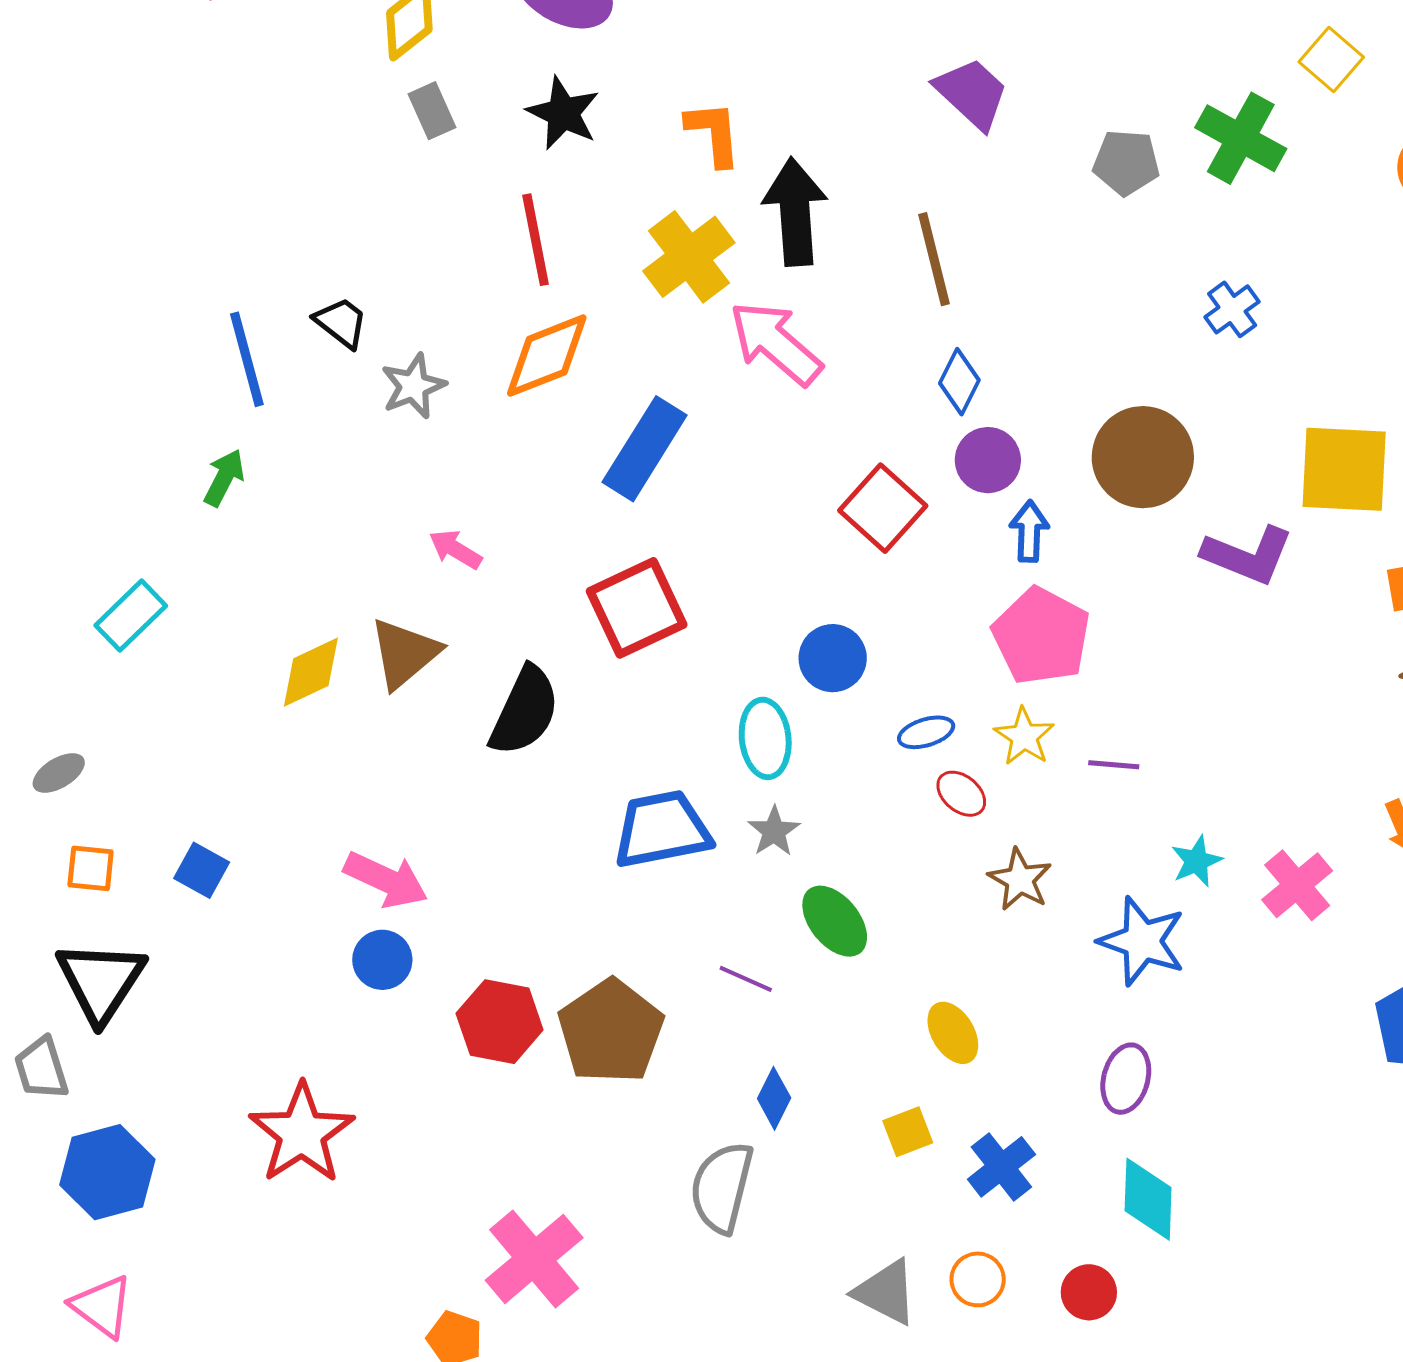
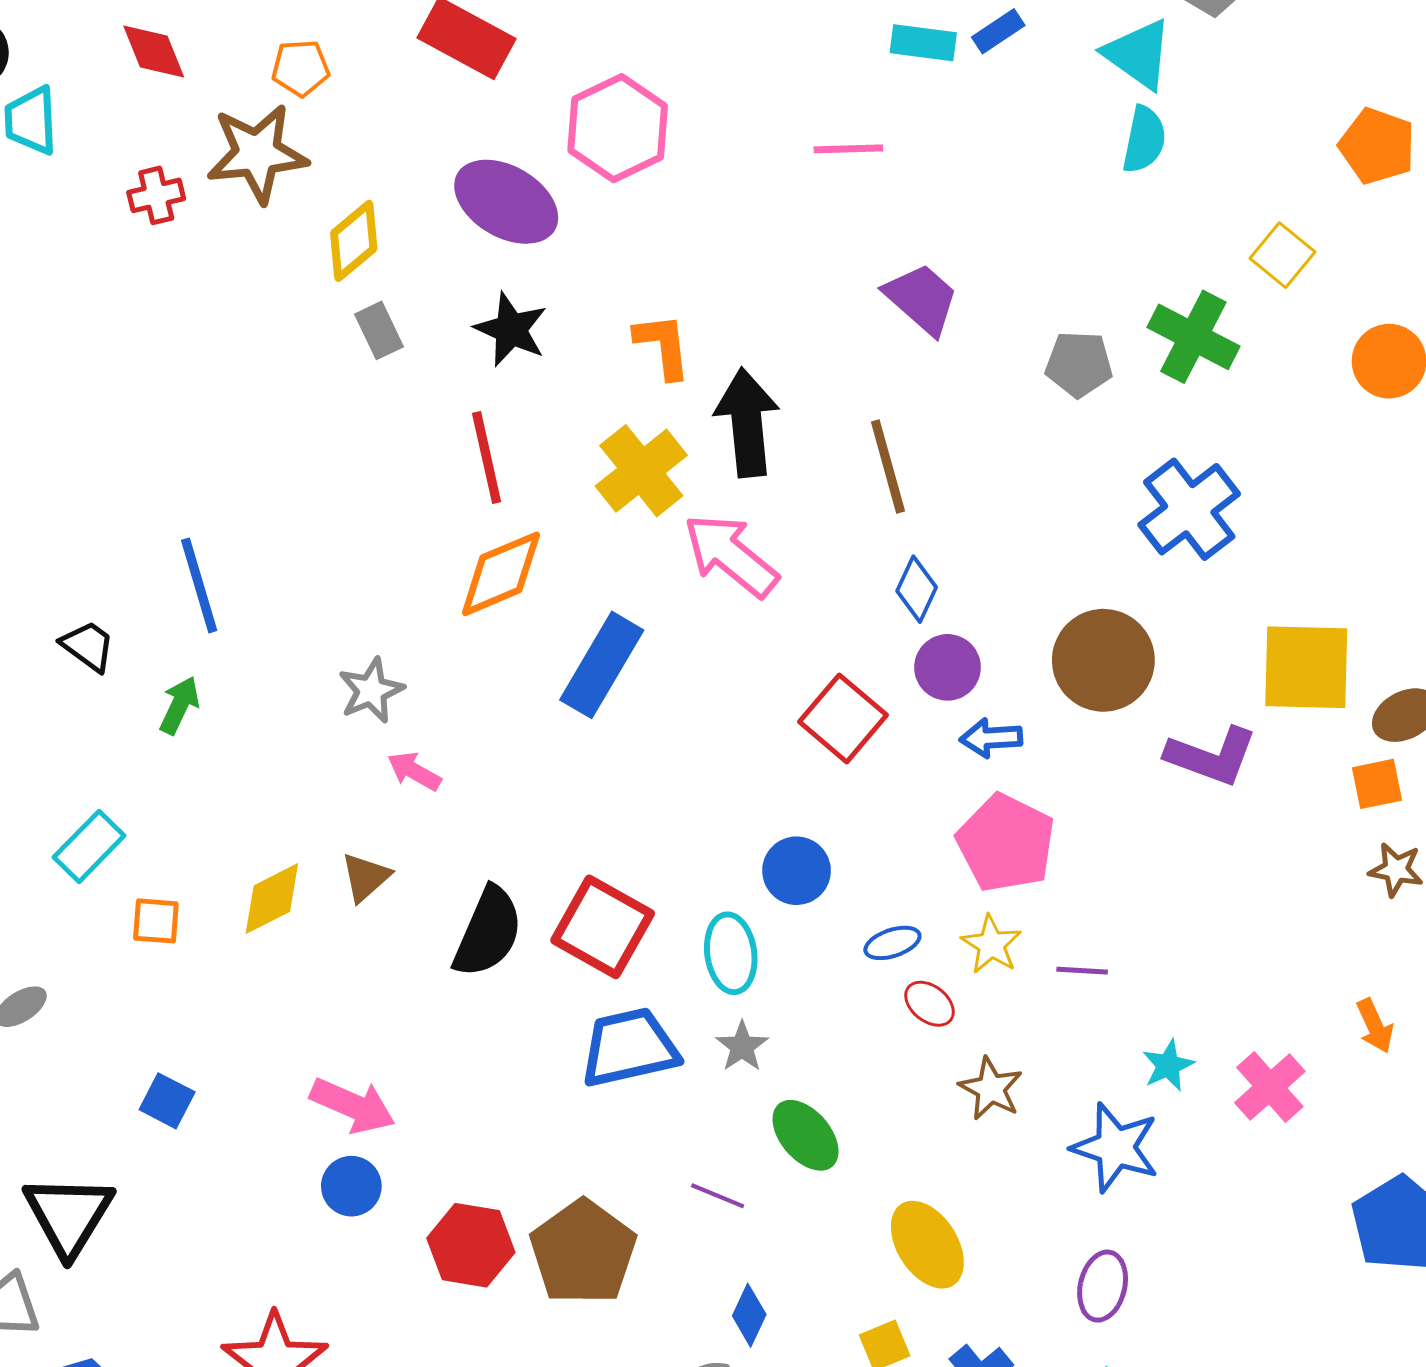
blue cross: (1232, 309) -> (1189, 509), size x1.8
black trapezoid: (341, 322) -> (88, 646), moved
gray star: (413, 386) -> (371, 691), moved
blue arrow: (1029, 531) -> (991, 738), turned -94
red square: (637, 608) -> (603, 927), moved, turned -34
brown triangle: (404, 653) -> (366, 877), size x0.7
orange square: (91, 868) -> (156, 921), moved
yellow ellipse: (953, 1033) -> (927, 1245), size x1.4

